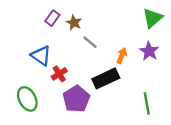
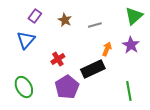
purple rectangle: (52, 18) -> (35, 16), moved
gray line: (90, 42) -> (95, 25), moved, turned -56
blue triangle: (41, 56) -> (26, 40), moved, turned 36
red cross: (59, 74) -> (58, 59), moved

